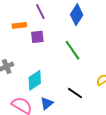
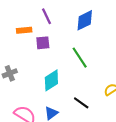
blue diamond: (77, 15) -> (85, 20), turned 30
cyan diamond: (35, 80) -> (51, 80), moved

